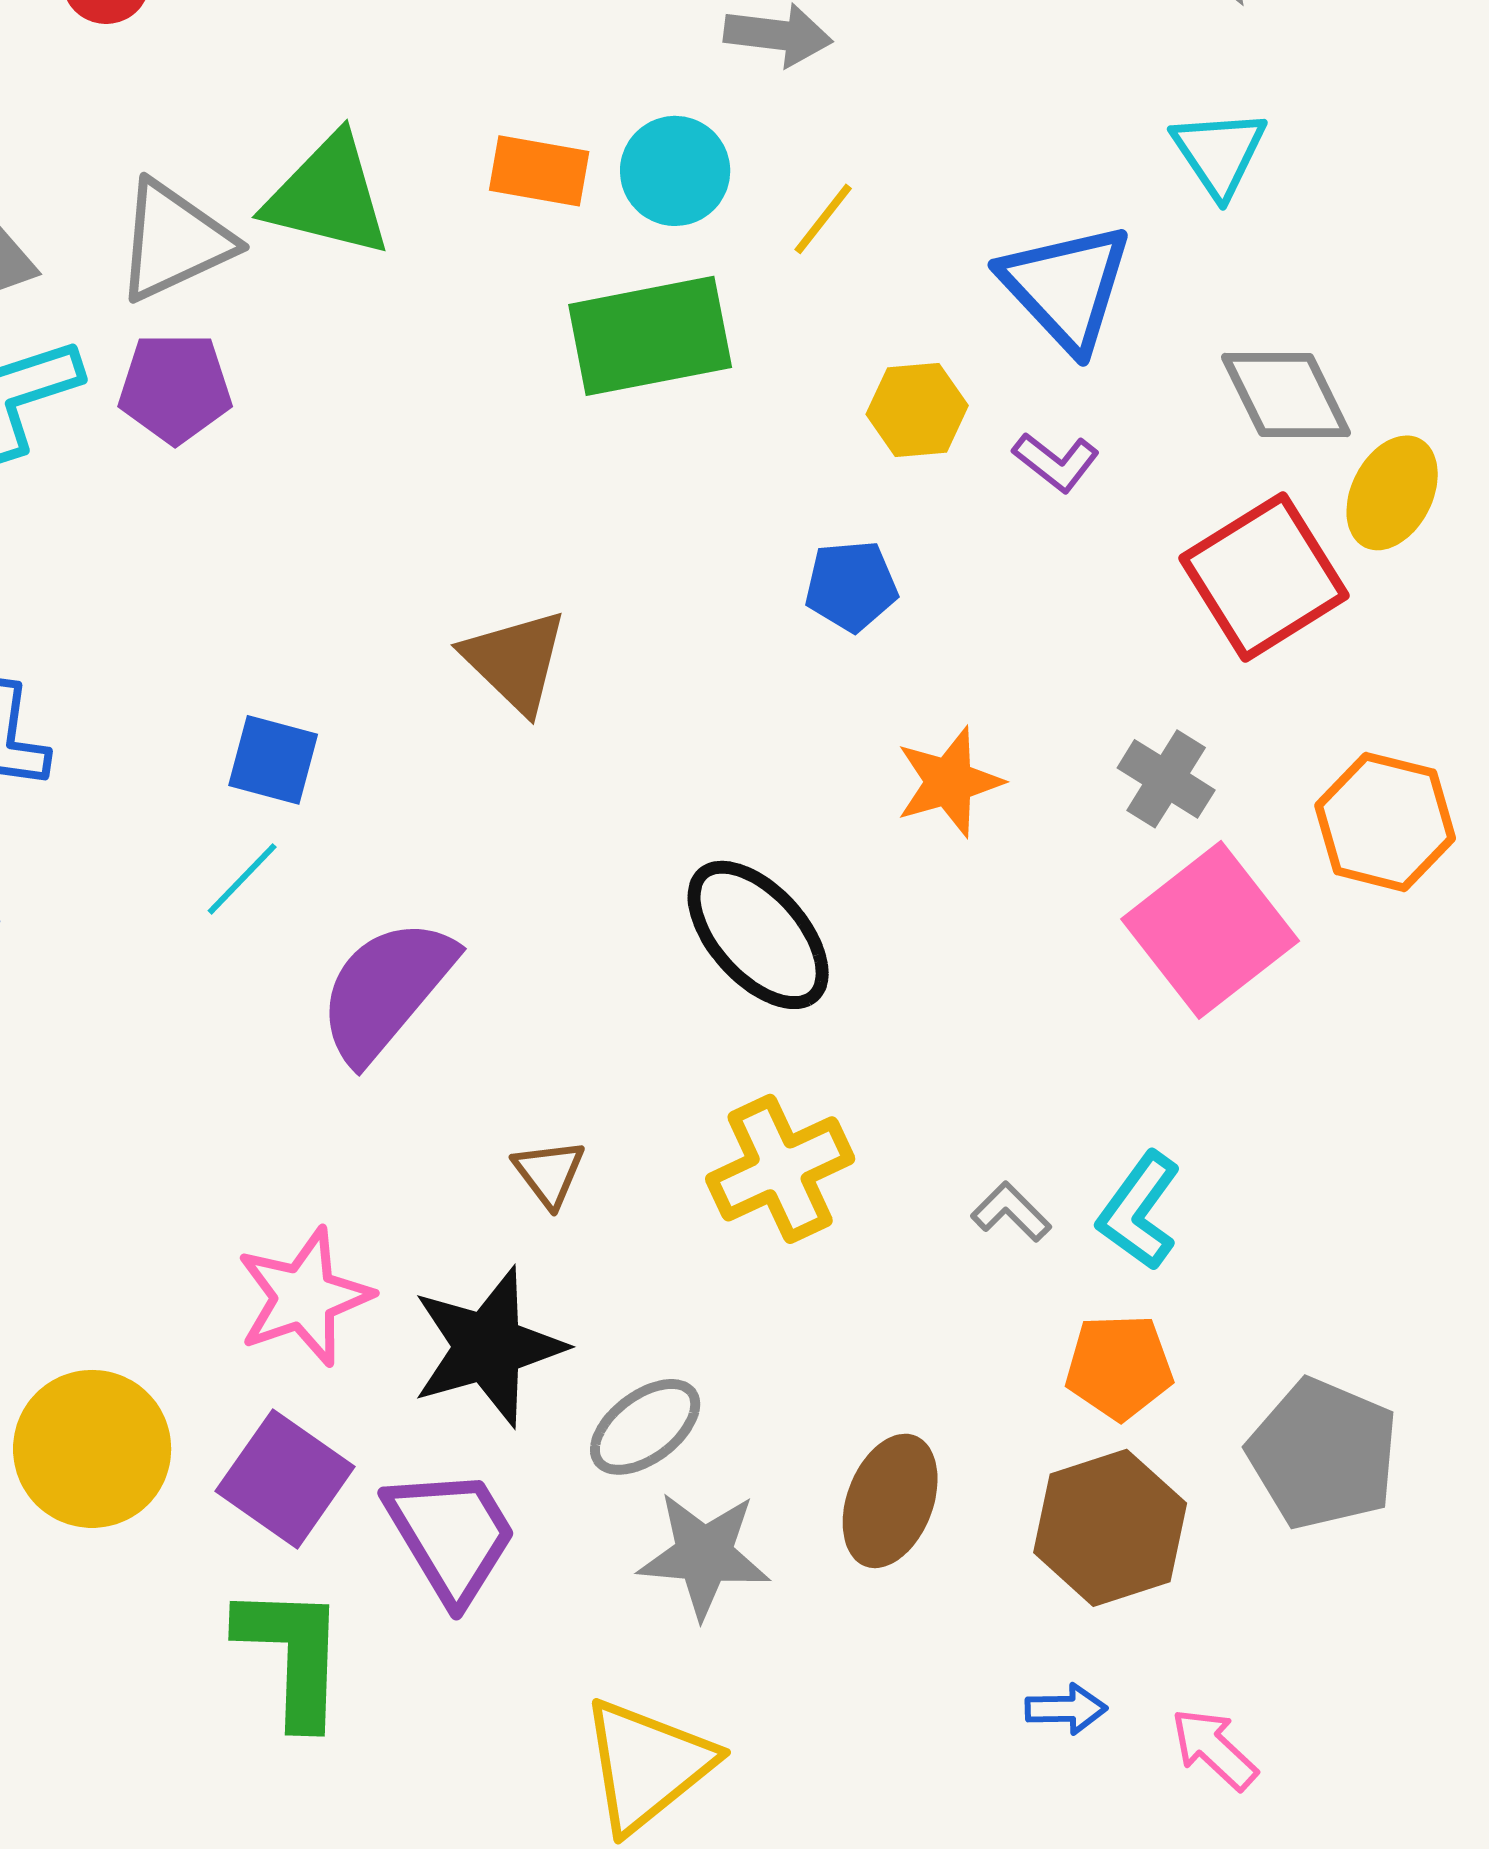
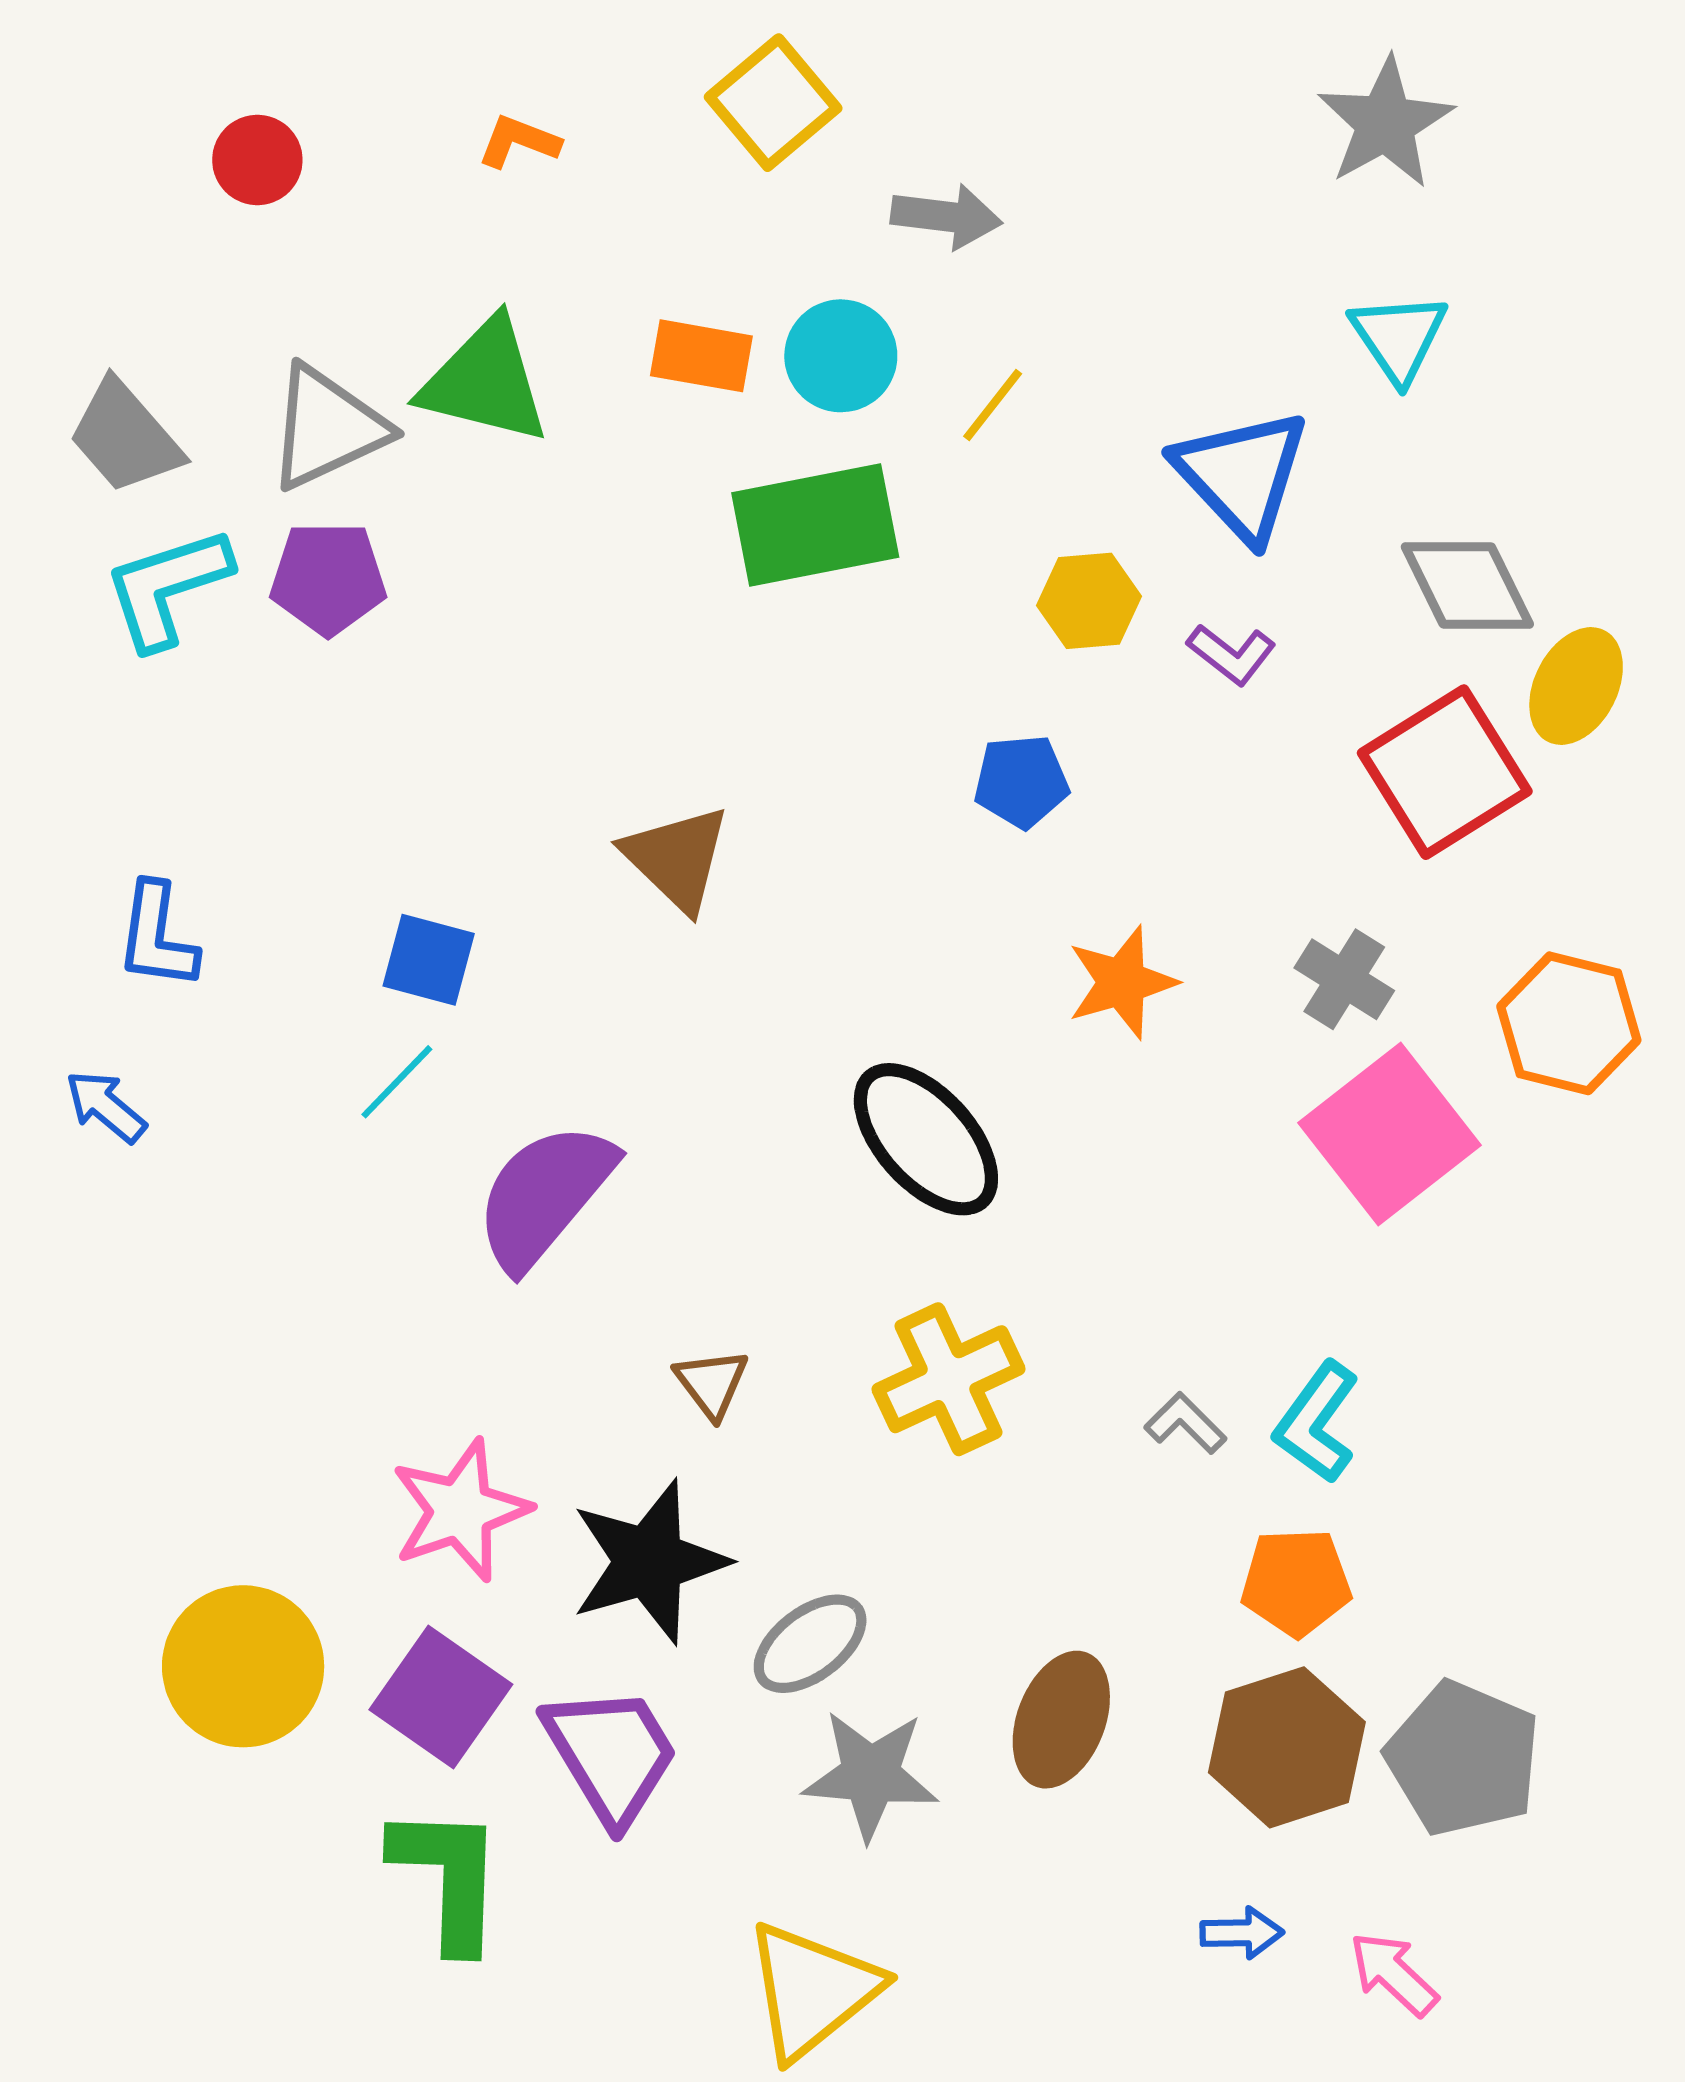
gray pentagon: (1323, 1454) -> (1463, 1759), moved

